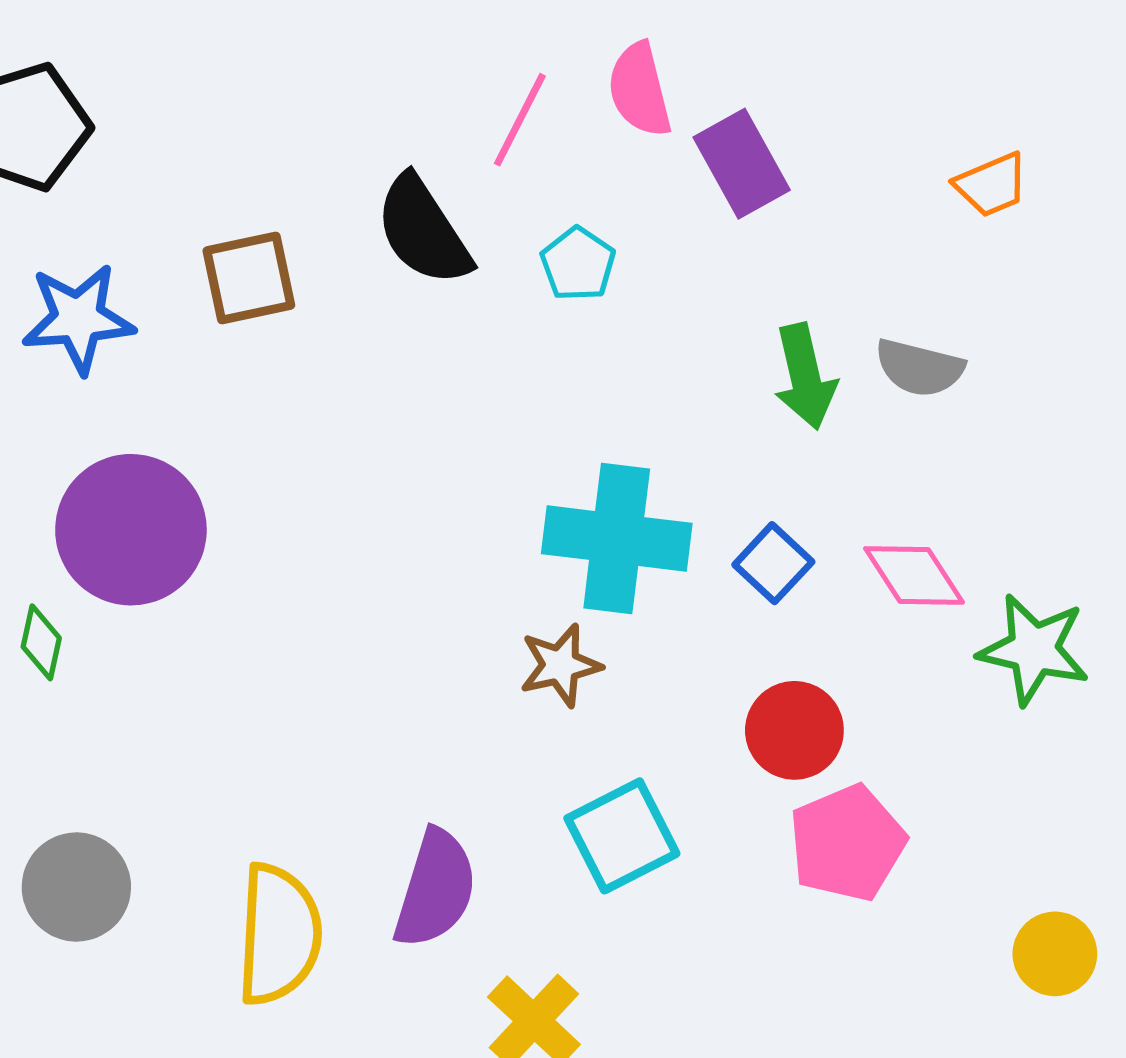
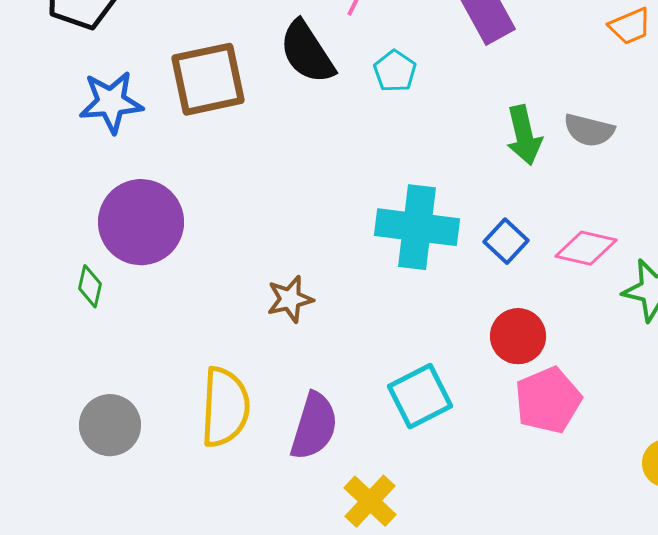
brown square: (249, 278) -> (208, 79), size x1.4
pink diamond: (914, 575) -> (586, 248), turned -44
brown star: (560, 665) -> (290, 299), moved
yellow semicircle: (279, 934) -> (225, 407), moved

